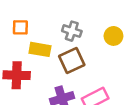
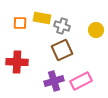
yellow rectangle: (40, 49) -> (42, 18), moved

